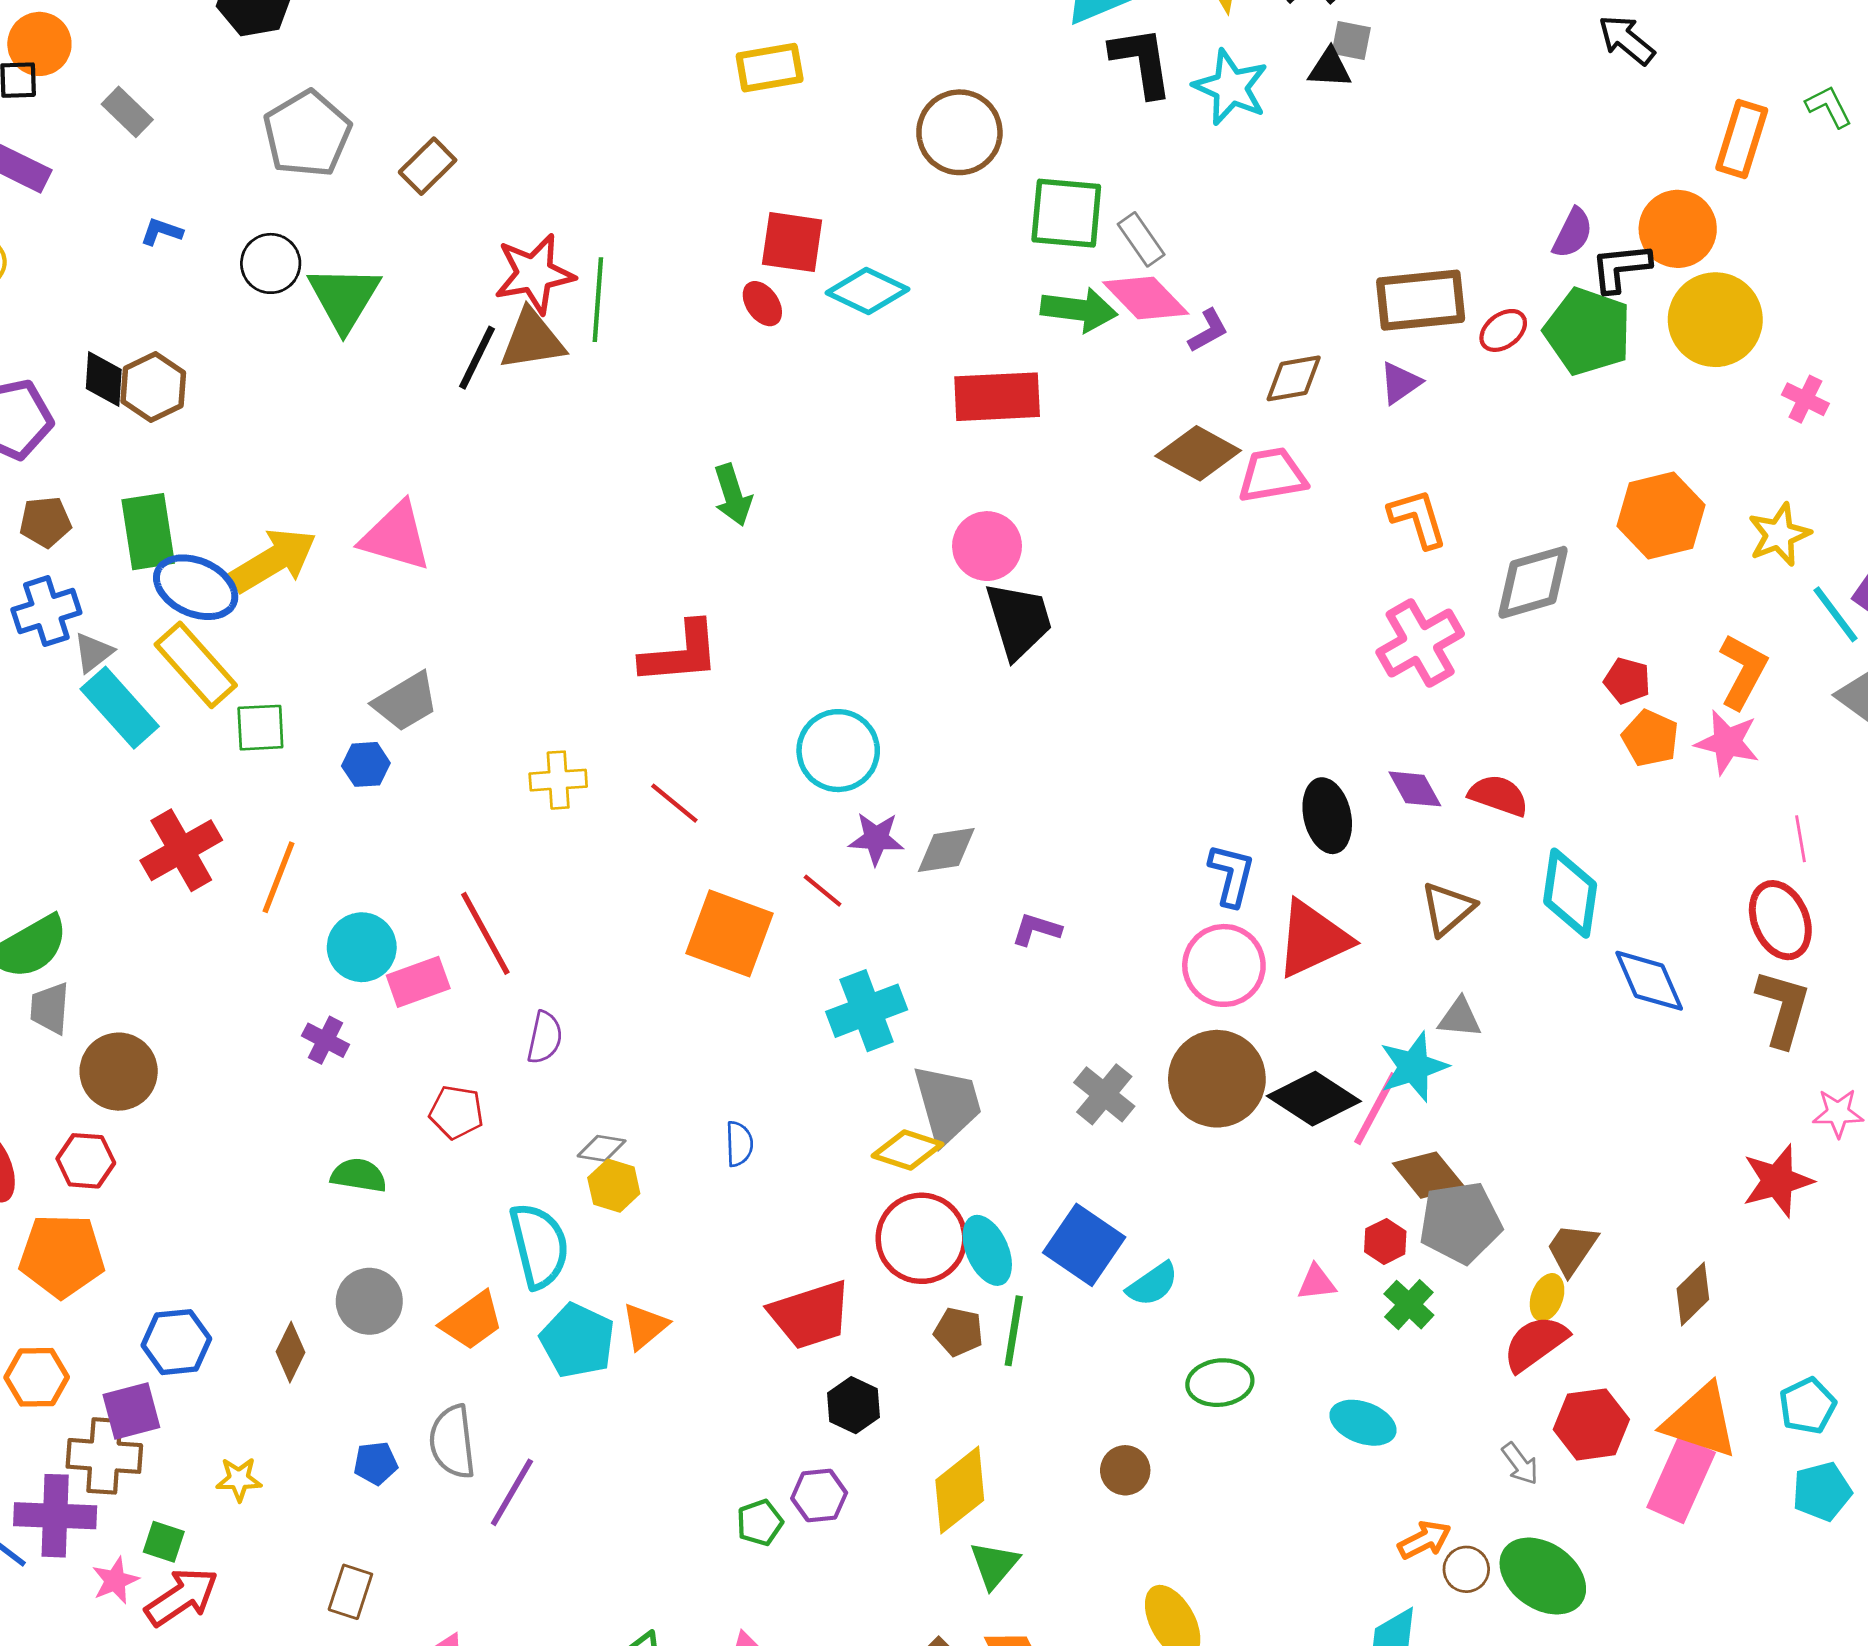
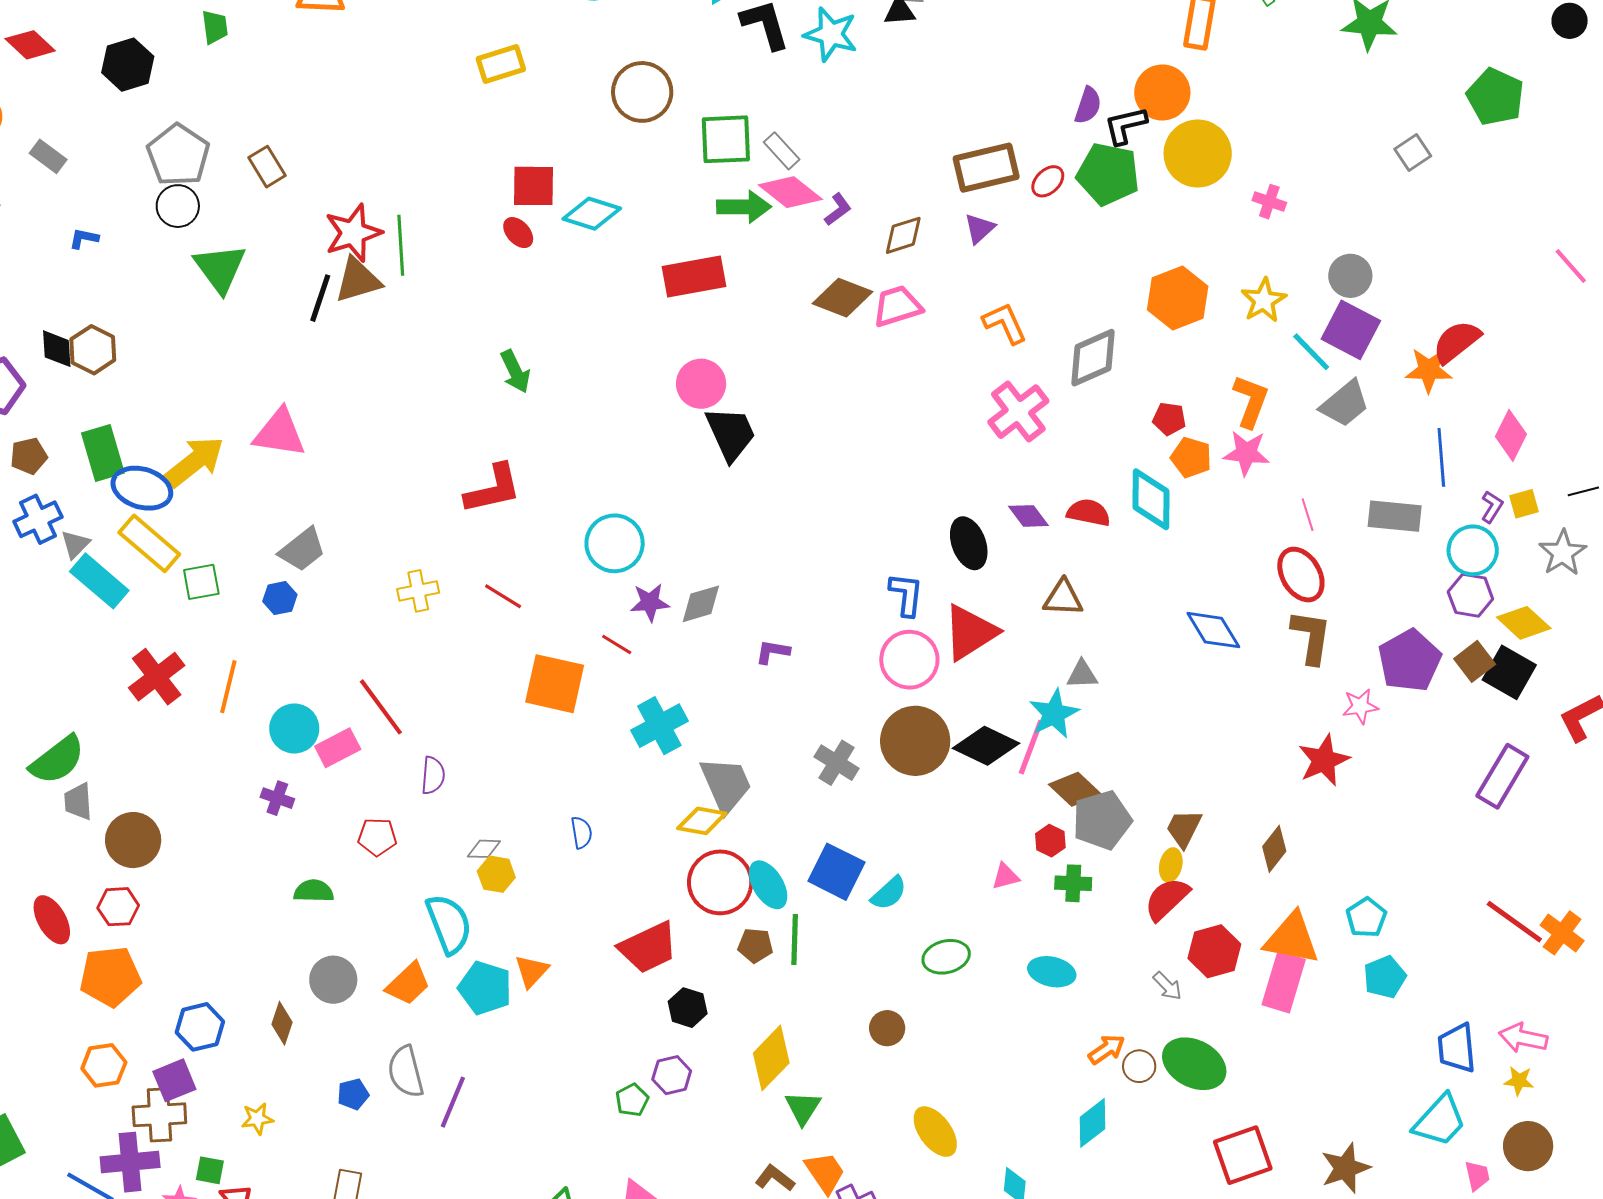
brown rectangle: (428, 166) -> (267, 167), turned -69
black circle: (271, 263) -> (178, 206), moved
cyan diamond: (1570, 893) -> (1151, 499), moved
brown triangle: (1448, 909) -> (1063, 598), turned 51
green cross: (1409, 1305) -> (1073, 883), turned -33

